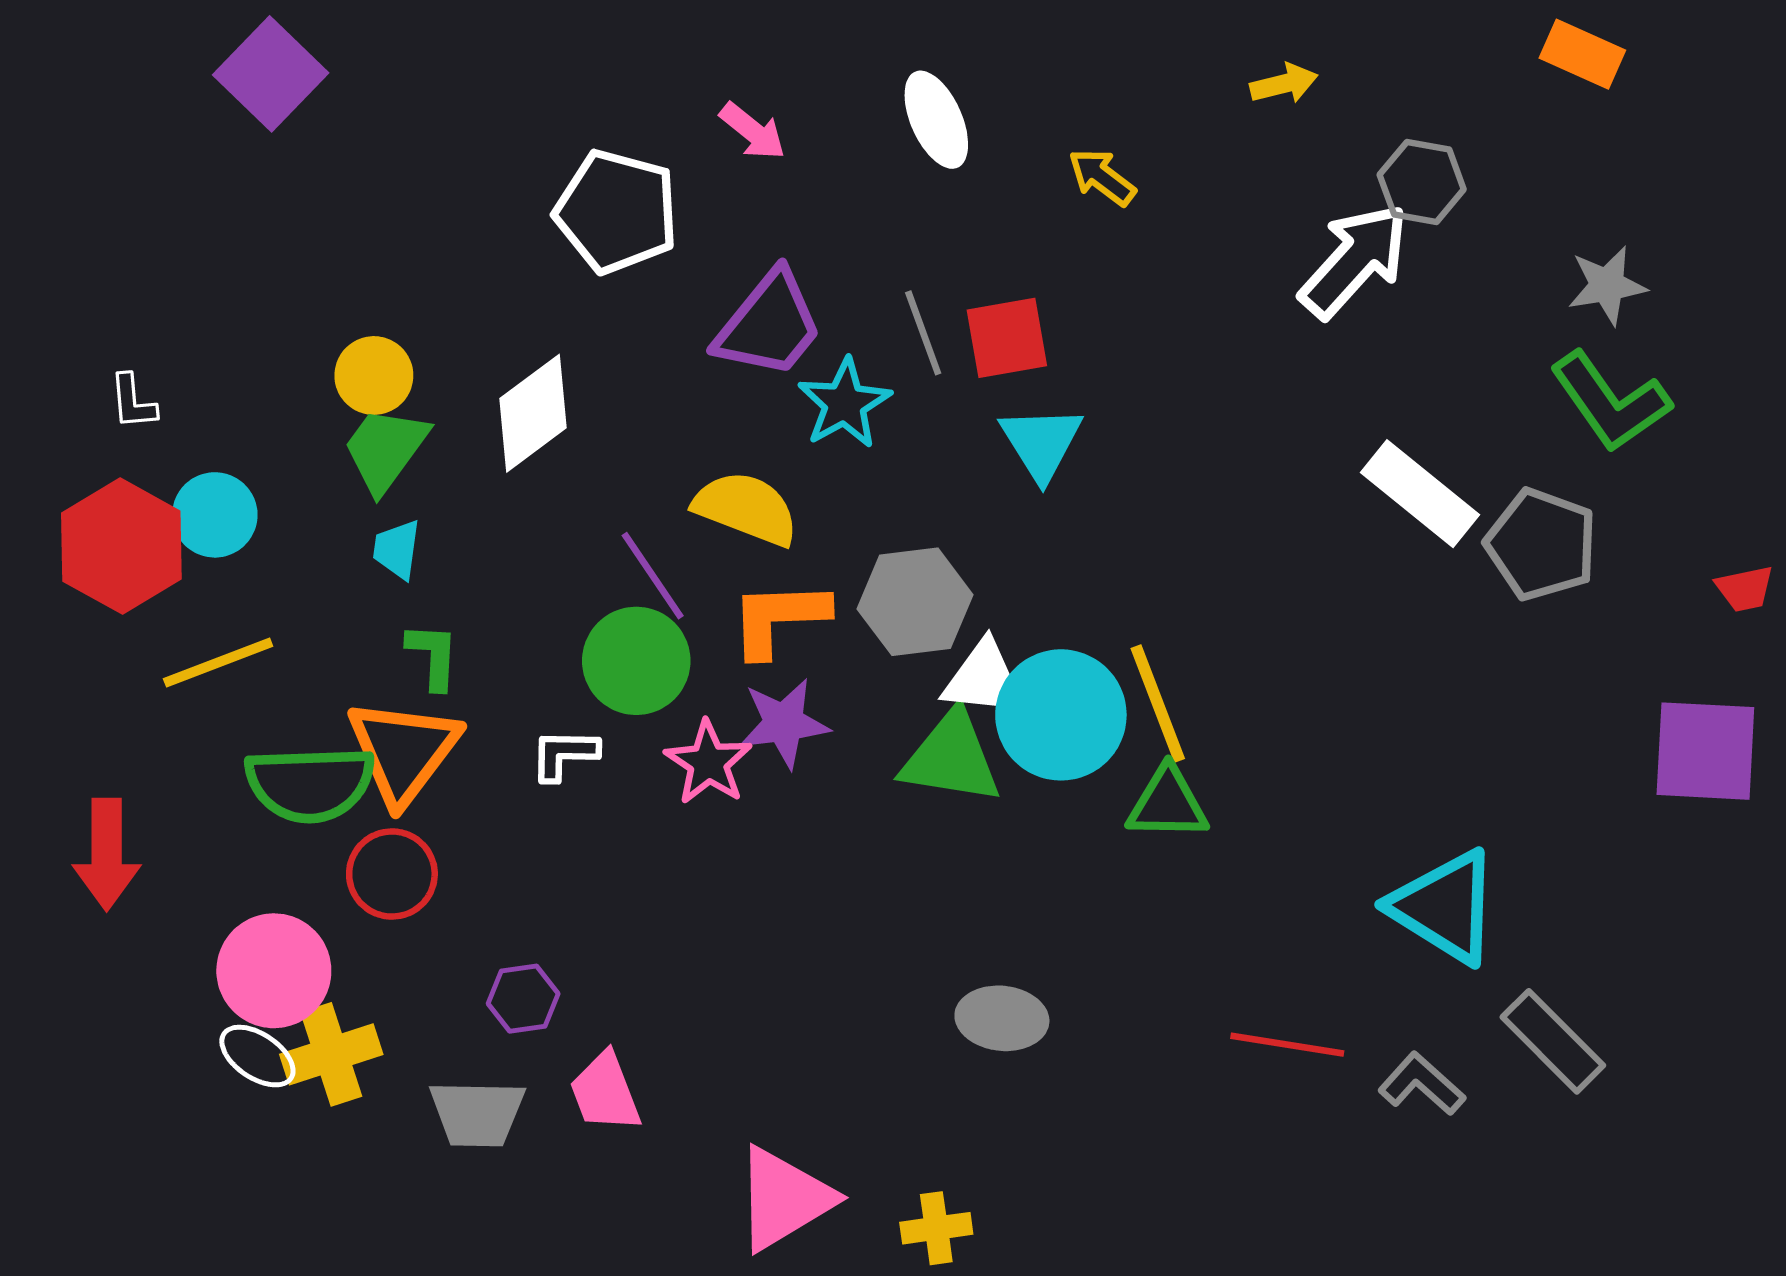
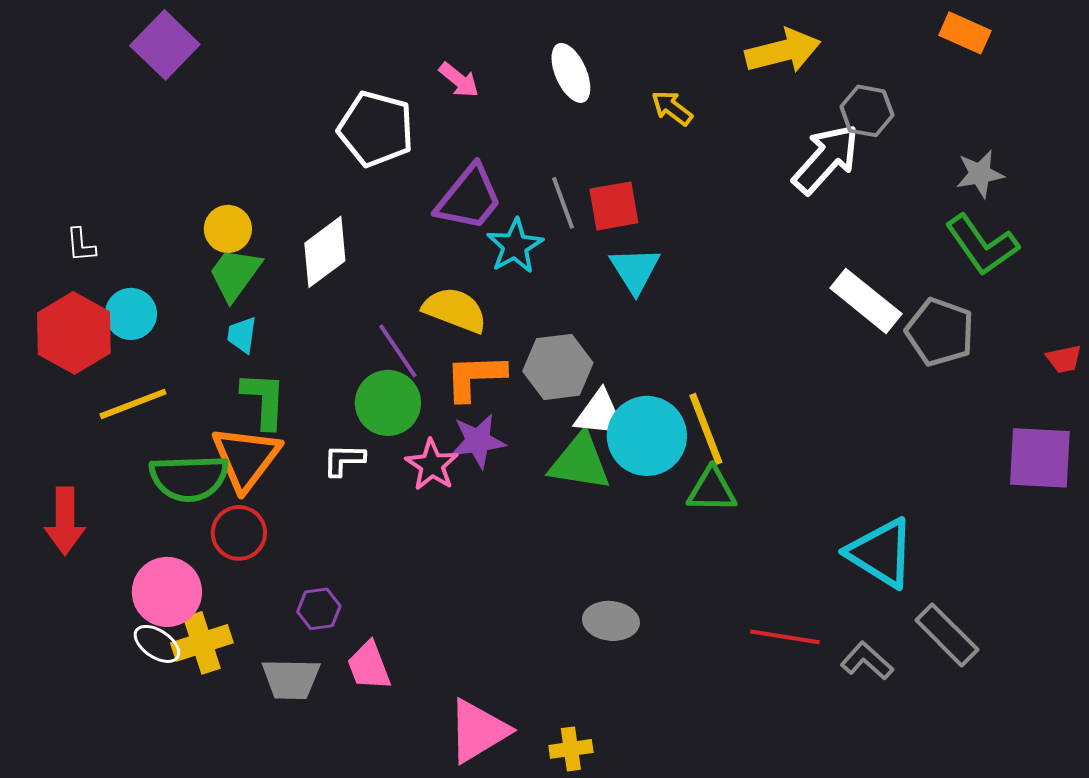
yellow arrow: (1284, 84) -> (783, 51), size x1.8
green L-shape: (433, 656) -> (264, 400), size x1.4

